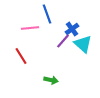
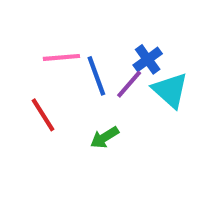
blue line: (47, 14) -> (96, 76), moved
green arrow: (51, 80) -> (105, 137), moved, turned 136

